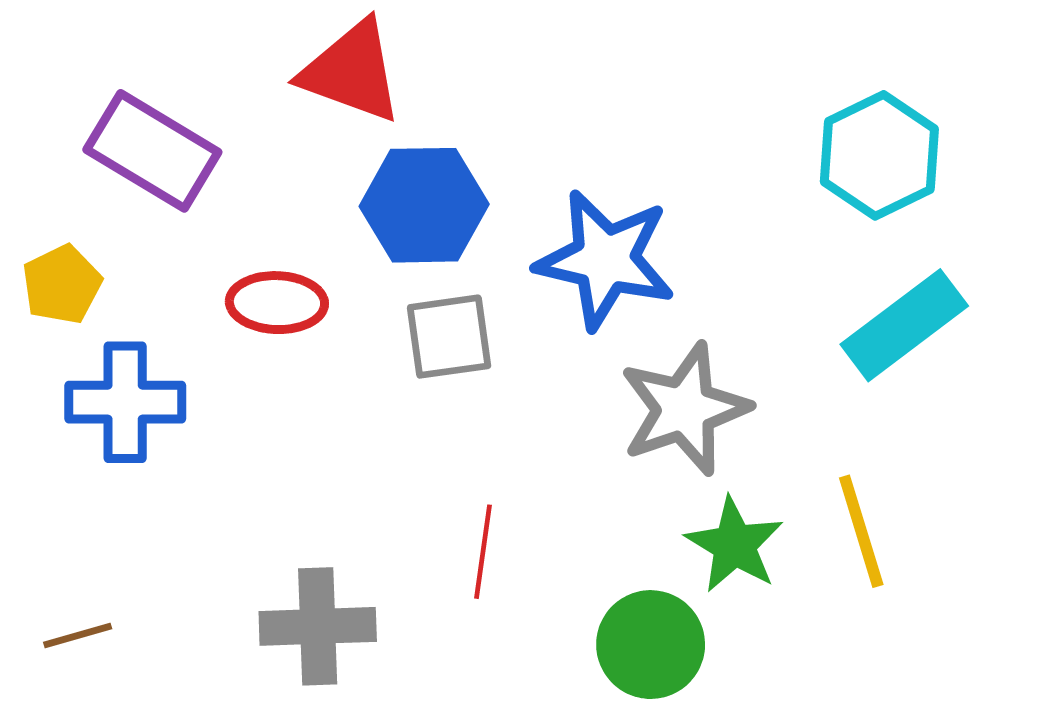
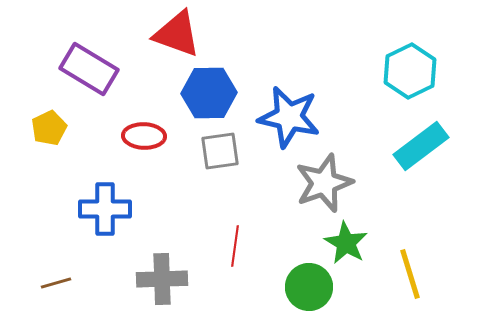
blue cross: (125, 402) -> (105, 209), moved
yellow line: (861, 531) -> (410, 274), moved

